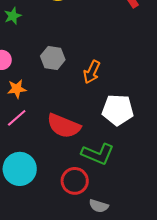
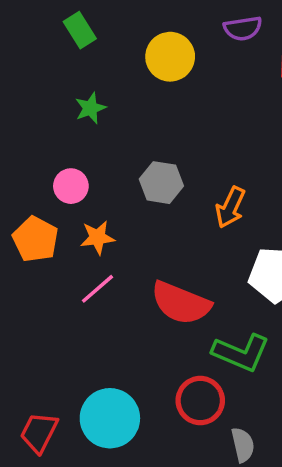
cyan circle: (20, 169) -> (110, 418), moved
gray semicircle: (99, 206) -> (243, 445), turned -120

